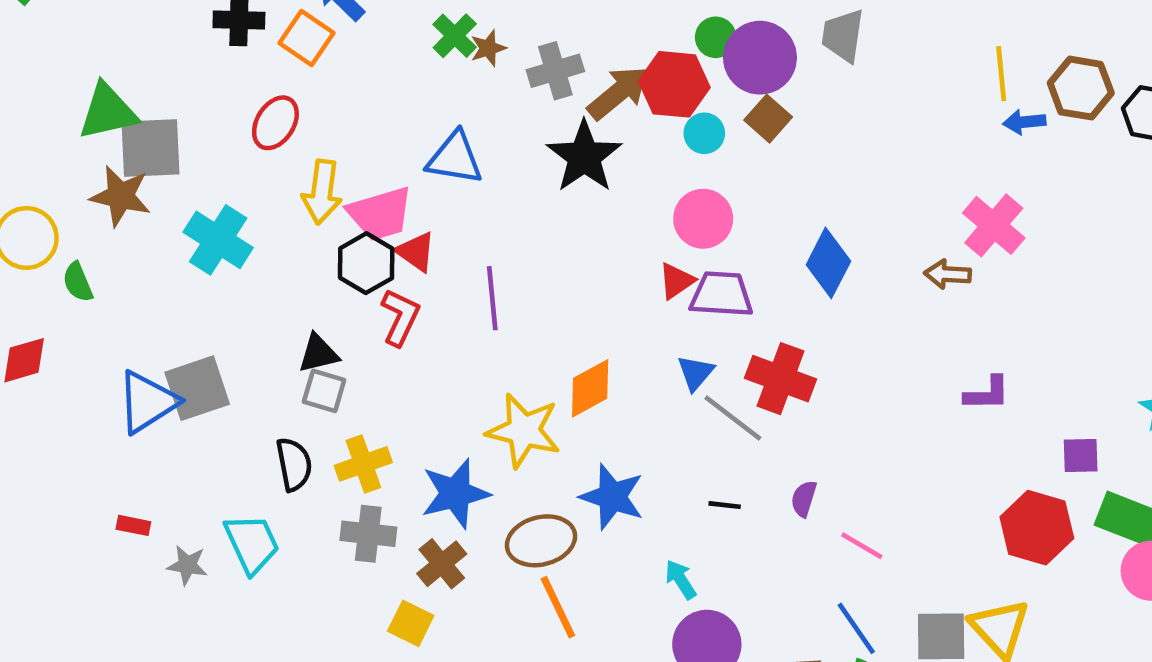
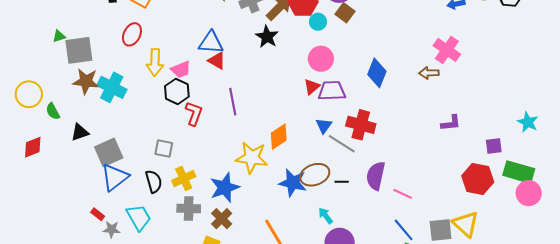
green triangle: (108, 112) -> (59, 36), size x0.5
black star: (584, 157) -> (267, 37), size x0.7
brown star: (121, 196) -> (86, 81), moved
pink trapezoid: (380, 214) -> (181, 69), size x0.7
red triangle: (416, 252) -> (217, 61), moved
black triangle: (318, 353) -> (80, 132), moved
blue triangle: (147, 402) -> (115, 177), moved
purple semicircle: (804, 499) -> (376, 176), size x1.8
red rectangle: (133, 525) -> (98, 214), moved, turned 32
brown ellipse: (541, 541) -> (315, 175), moved

